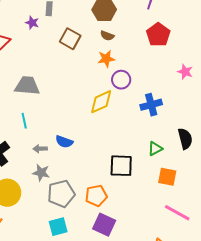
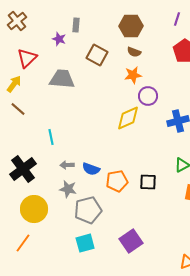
gray trapezoid: (27, 86) -> (62, 79), moved
blue semicircle: (64, 142) -> (91, 169), moved
black square: (121, 166) -> (148, 182), size x0.7
orange pentagon: (96, 196) -> (117, 181), moved
purple square: (104, 225) -> (131, 241), turned 30

